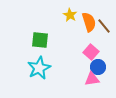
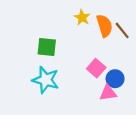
pink square: (91, 52) -> (96, 68), moved
cyan star: (39, 68) -> (46, 80), turned -30

